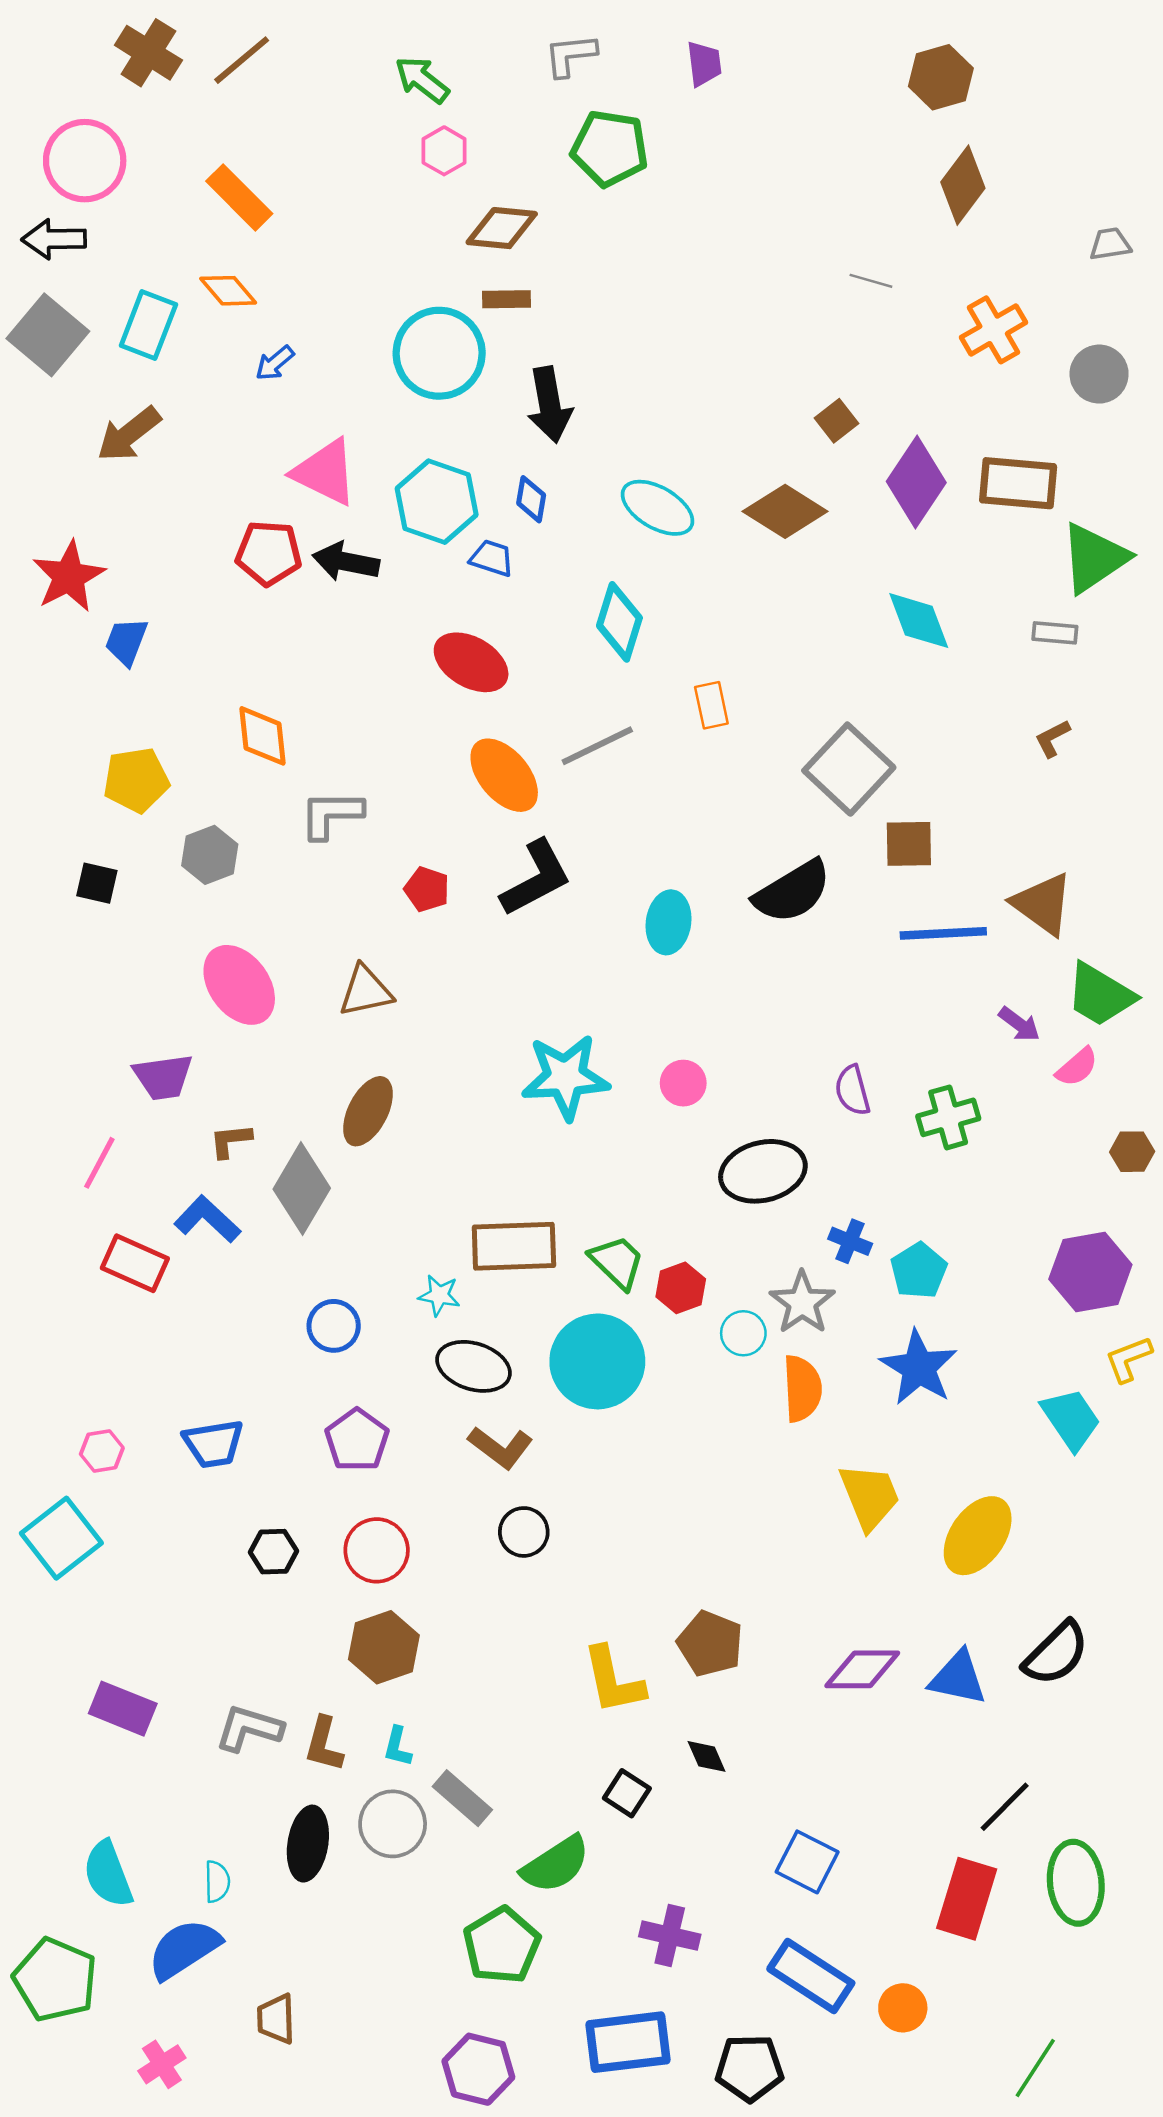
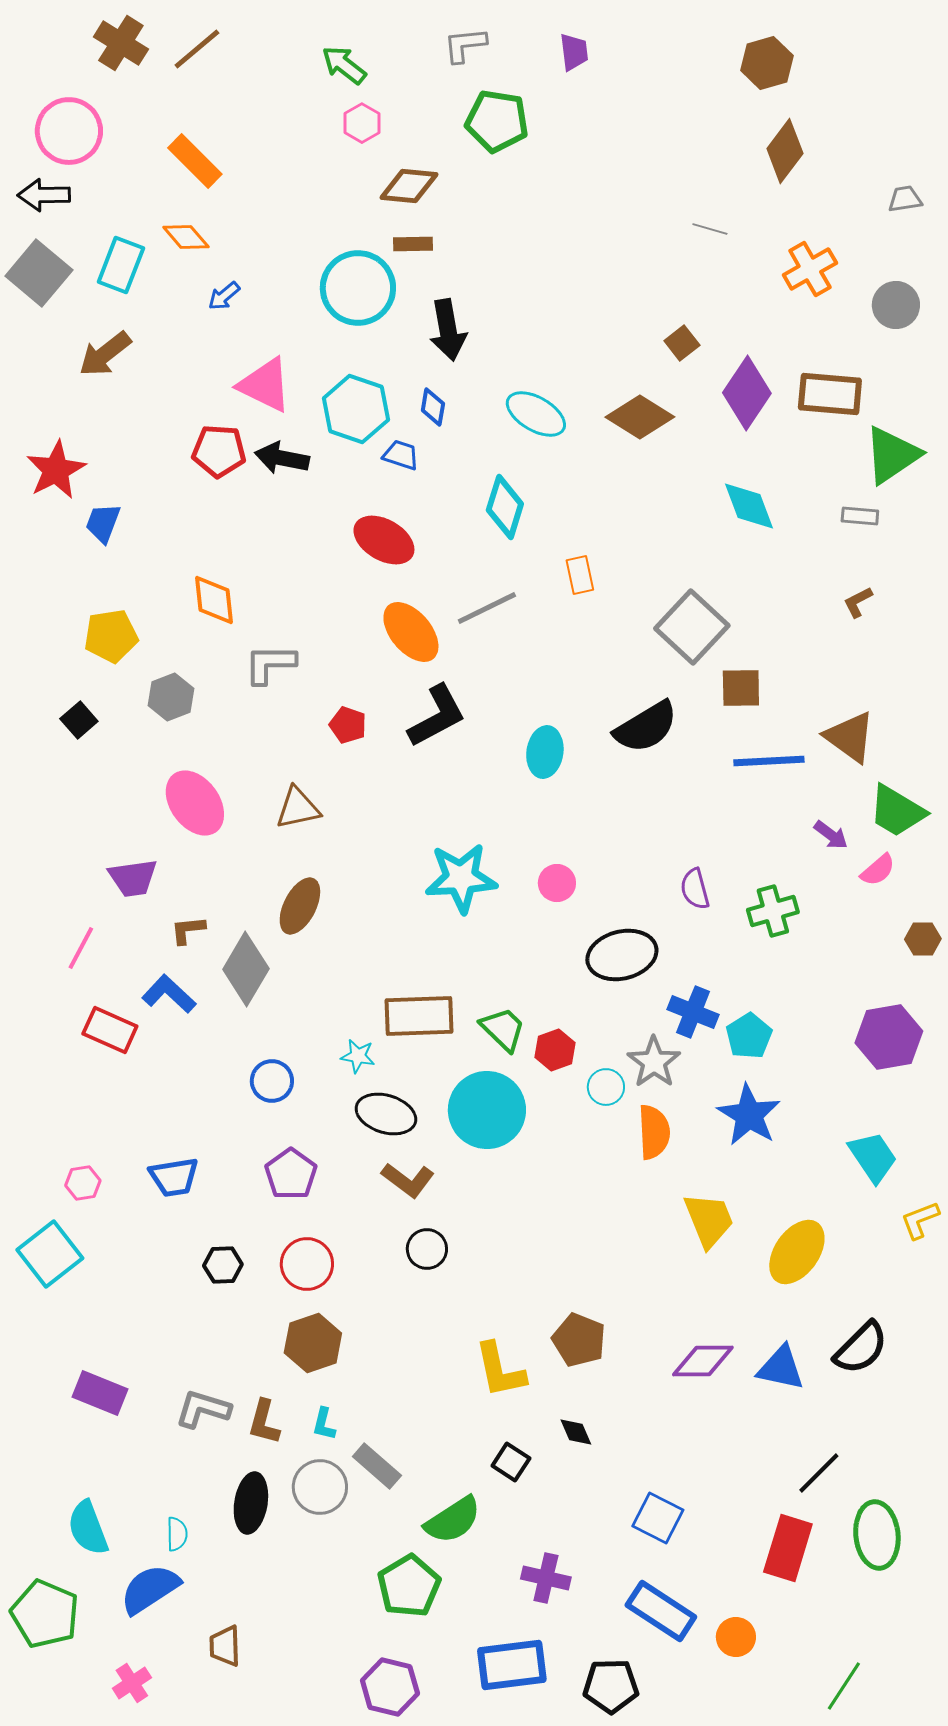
black square: (97, 883) -> (79, 720), turned 36
blue cross: (850, 1241) -> (693, 1012), size x1.4
yellow L-shape: (1128, 1359) -> (920, 1220), moved

